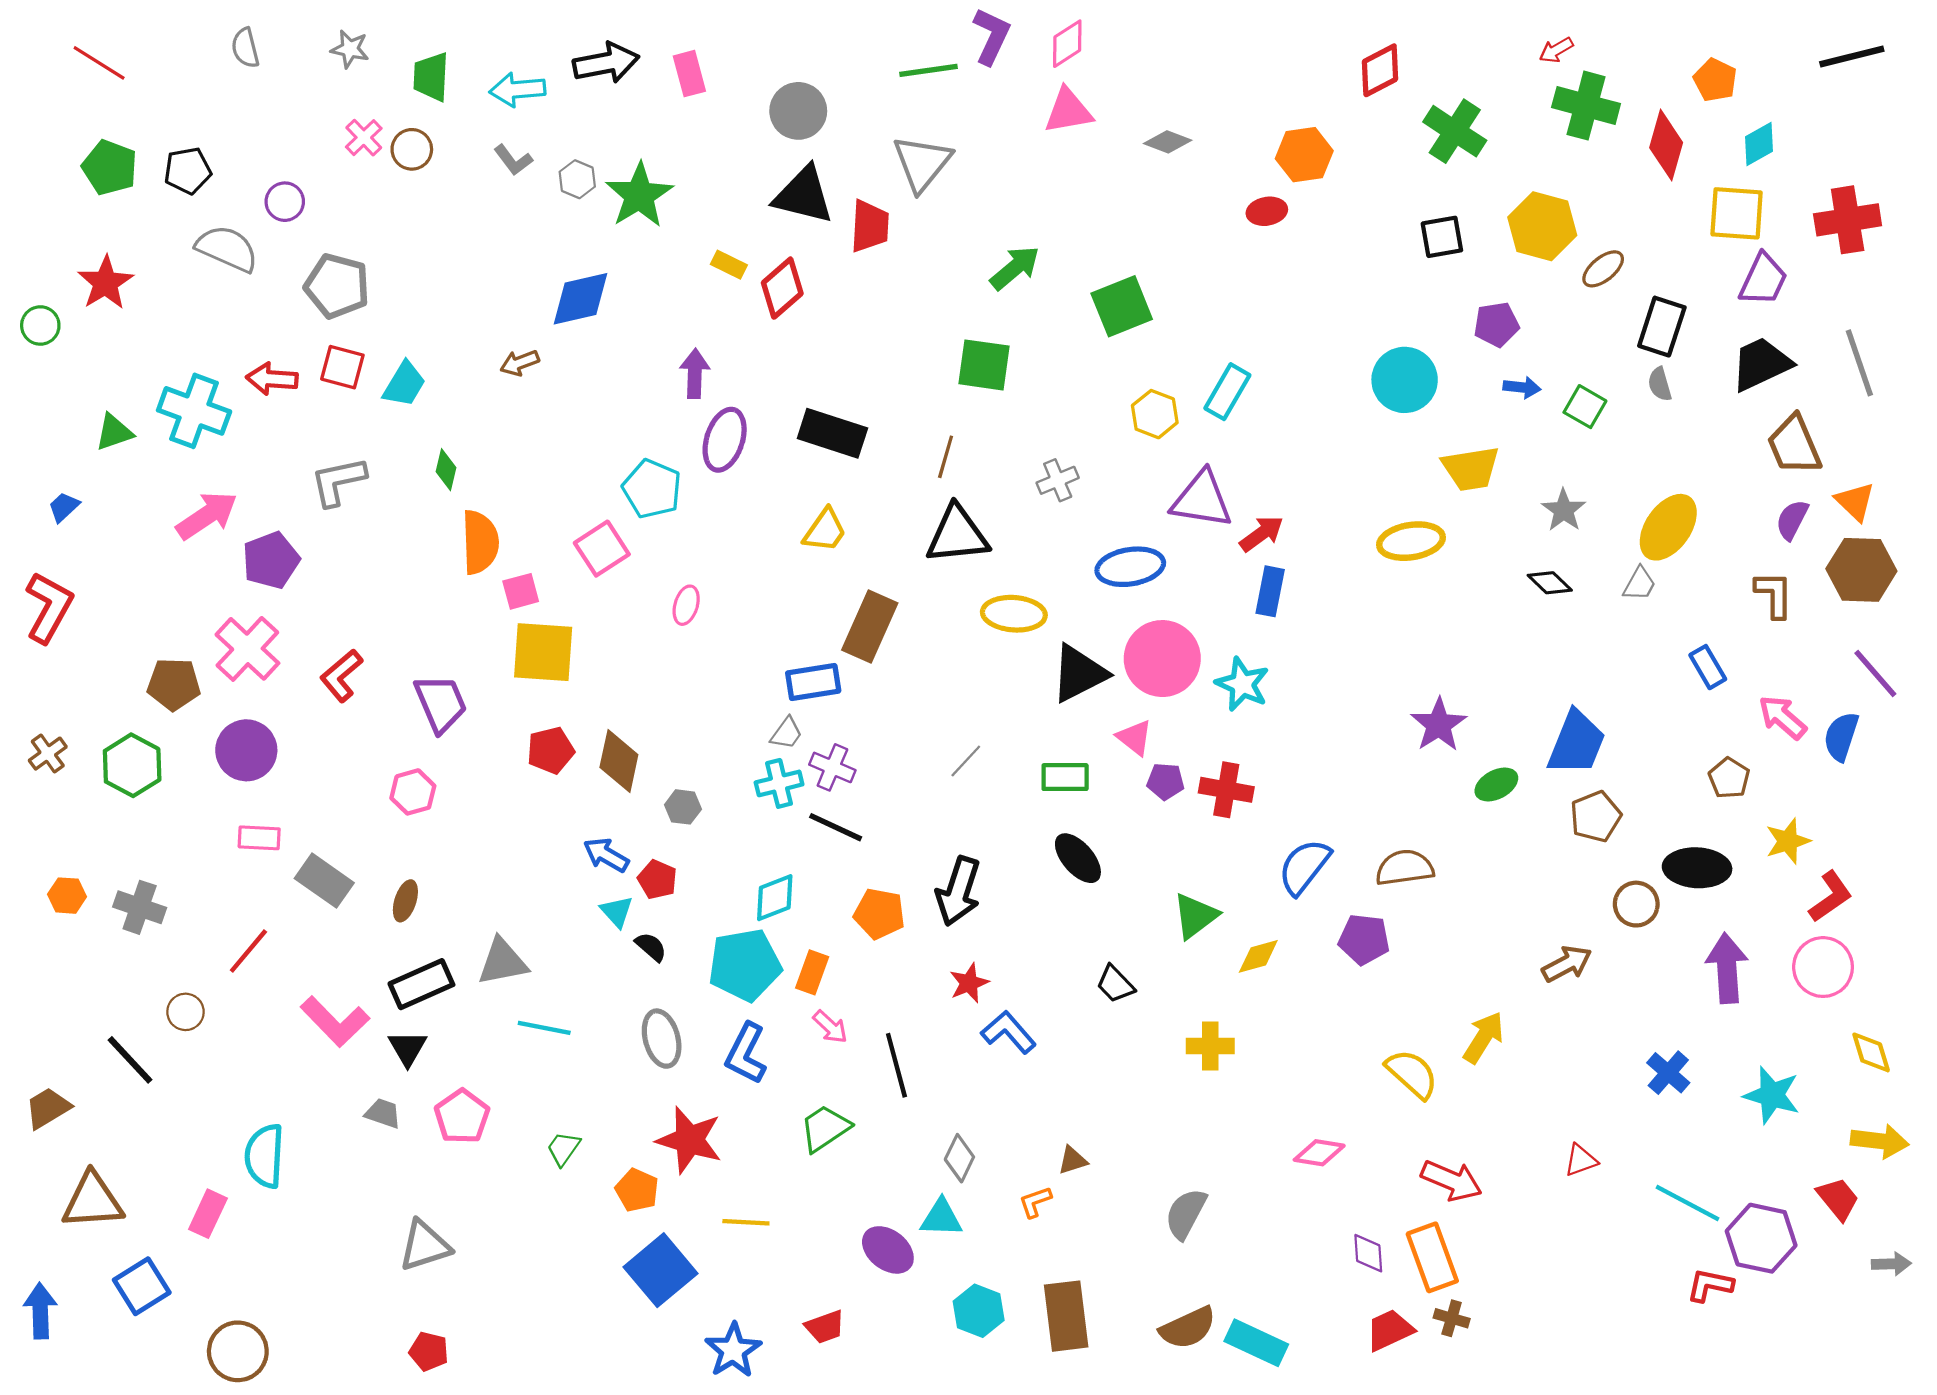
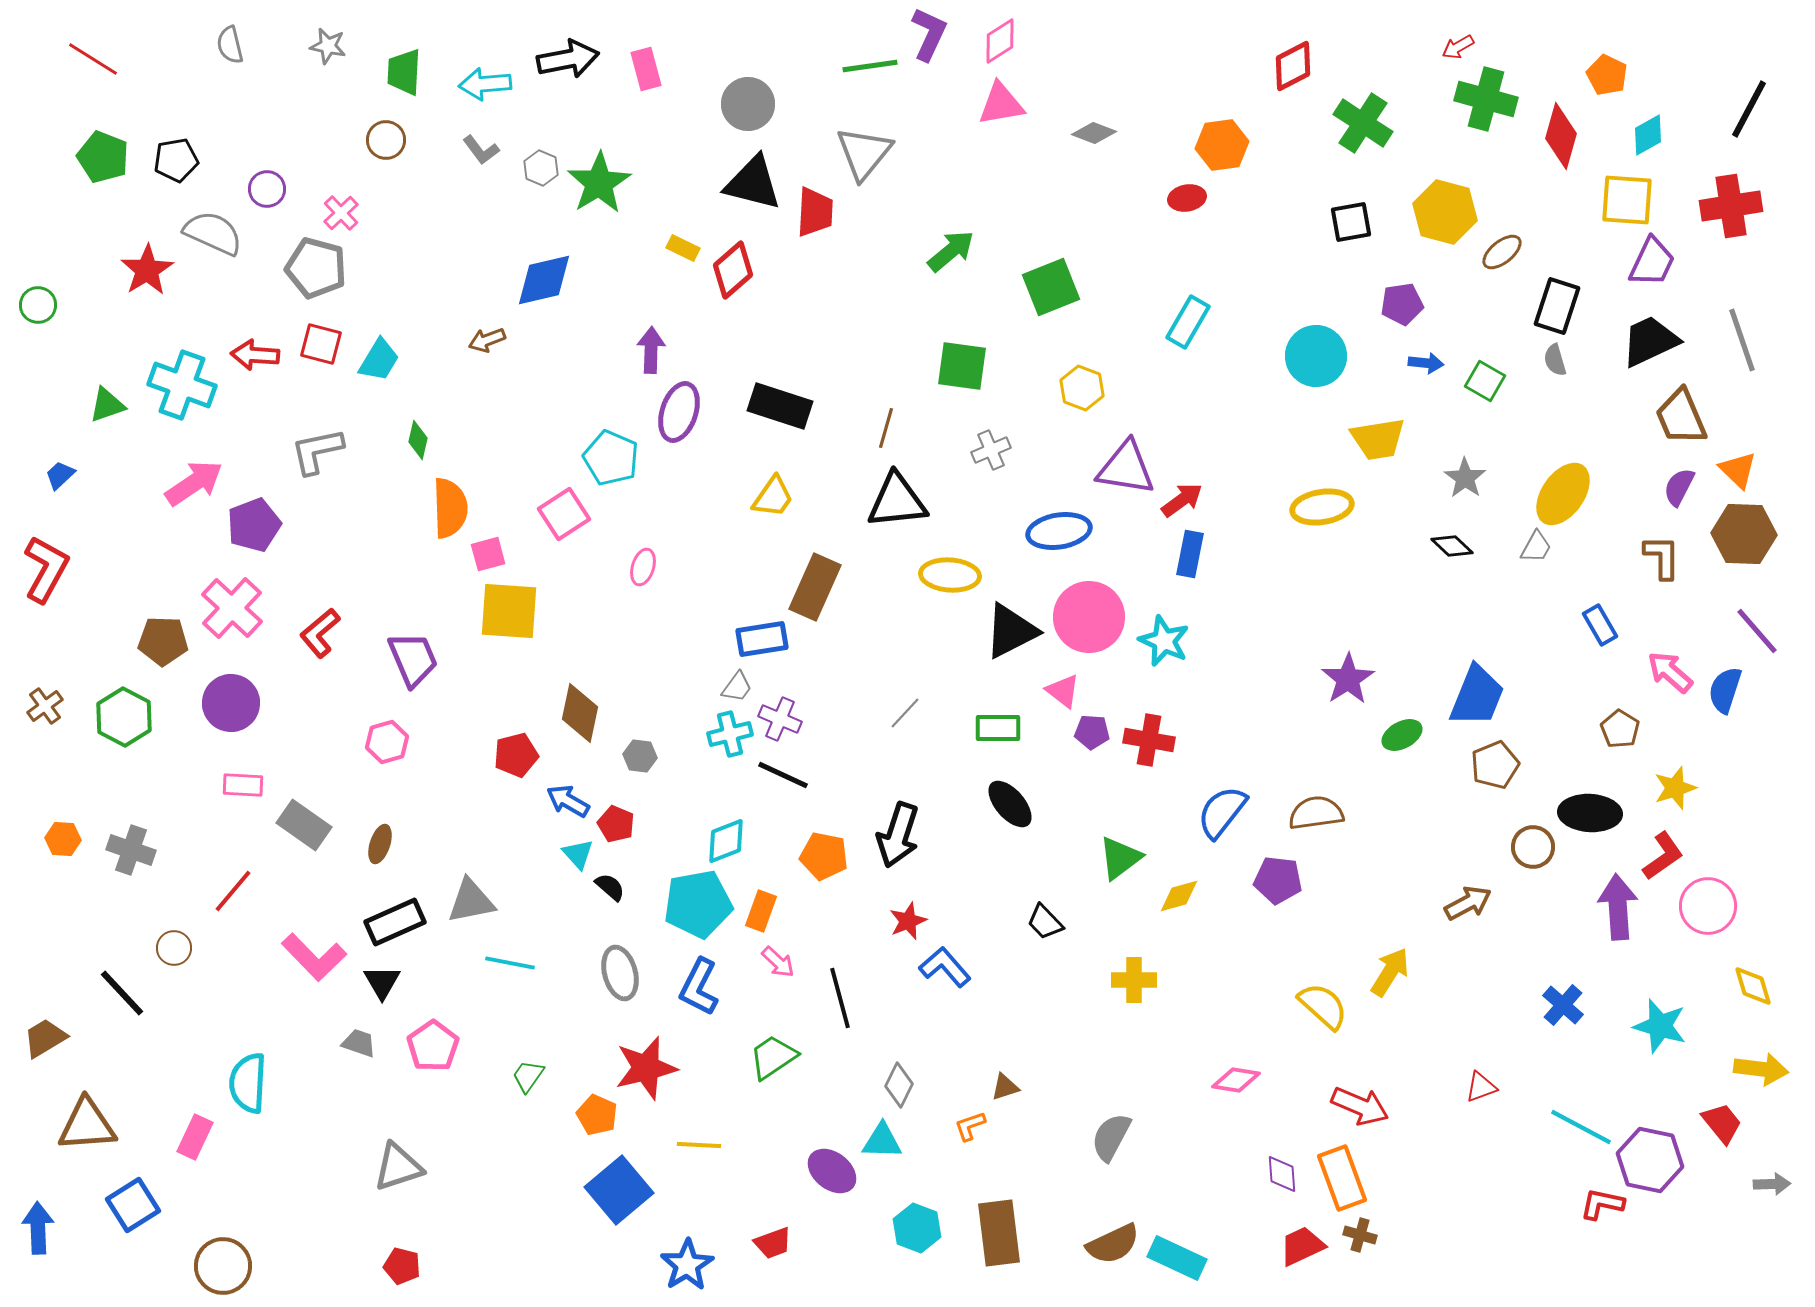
black line: (1852, 56) -> (1749, 109), moved, turned -48
pink cross: (364, 138) -> (341, 213), moved
red star: (105, 283) -> (147, 270), moved
green square: (984, 365) -> (962, 366), moved
cyan rectangle: (1227, 392) -> (1188, 322), moved
red pentagon: (551, 750) -> (516, 755), moved
red L-shape: (1831, 897) -> (1663, 856), moved
red star: (689, 1140) -> (646, 1068), turned -30

